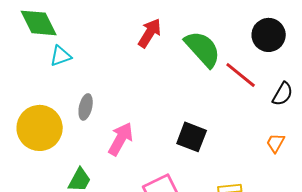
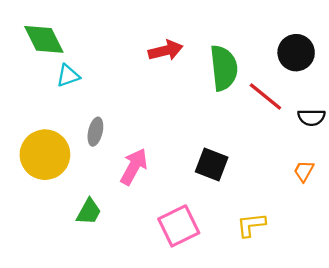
red arrow: (150, 33) -> (166, 50), turned 44
green semicircle: (203, 49) -> (224, 68), turned 36
black semicircle: (283, 94) -> (311, 117), turned 60

